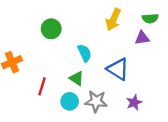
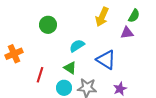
green semicircle: (150, 18) -> (134, 16), turned -56
cyan semicircle: (85, 53) -> (77, 46), turned -98

